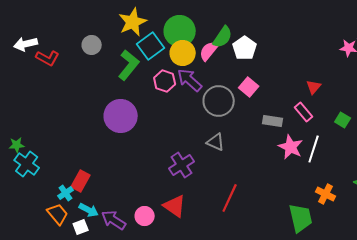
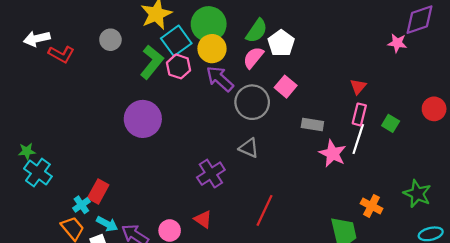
pink semicircle: (209, 51) -> (253, 58), moved
pink hexagon: (165, 81) -> (179, 66), moved
pink rectangle: (304, 112) -> (359, 114), moved, turned 54
white line: (314, 149) -> (358, 139), moved
red triangle: (175, 206) -> (203, 219), size x0.7

